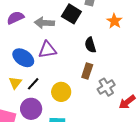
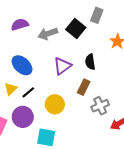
gray arrow: (44, 23) -> (48, 34), turned -30
purple triangle: (47, 50) -> (62, 66), moved, turned -36

